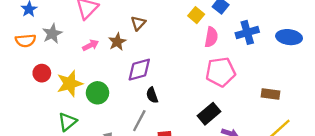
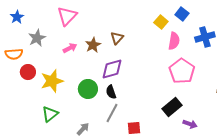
brown triangle: (138, 23) -> (117, 38), moved
orange semicircle: (26, 41) -> (14, 54), moved
pink pentagon: (221, 72) -> (182, 71), turned -30
green circle: (98, 93) -> (88, 89), moved
black semicircle: (152, 95) -> (111, 92), moved

